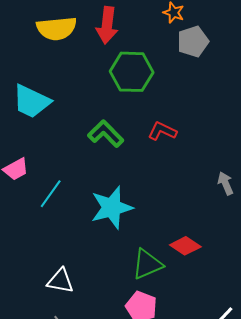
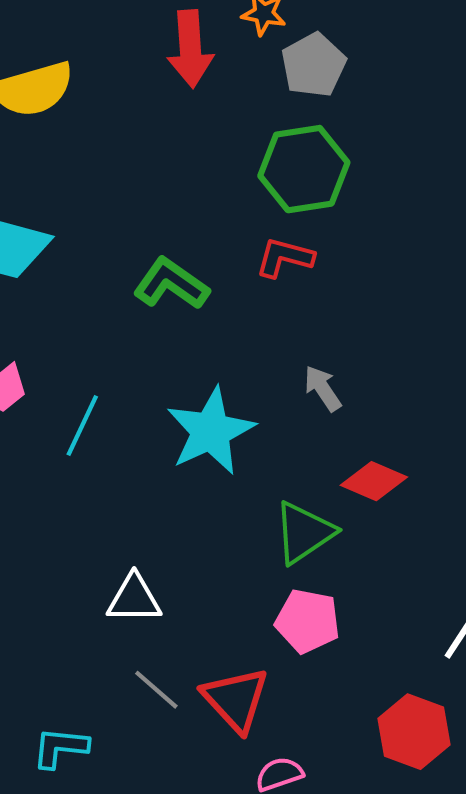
red arrow: (107, 25) -> (190, 49), moved
green hexagon: (132, 72) -> (304, 169), moved
gray arrow: (225, 183) -> (323, 388), moved

